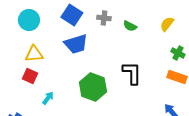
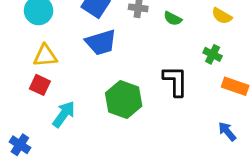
yellow semicircle: (167, 24) -> (222, 16), turned -98
green cross: (178, 53) -> (213, 54), moved
cyan arrow: (48, 98) -> (64, 114), size x1.5

